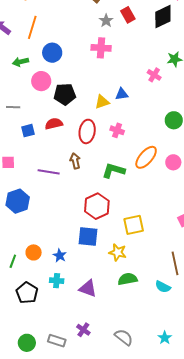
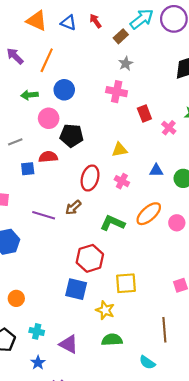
red rectangle: (128, 15) -> (144, 114), moved
blue triangle: (122, 94) -> (156, 170), moved
yellow triangle: (102, 102) -> (120, 150), moved
gray line: (13, 107) -> (15, 142), turned -32
red semicircle: (54, 124) -> (48, 157), moved
brown arrow: (75, 161) -> (73, 207), turned -126
blue star: (60, 256) -> (38, 363), moved
cyan semicircle: (163, 287) -> (147, 362), moved

